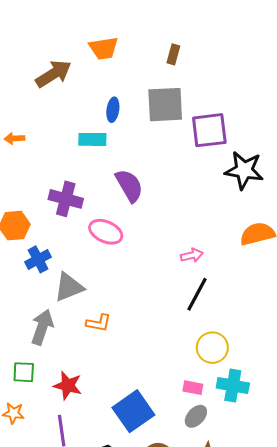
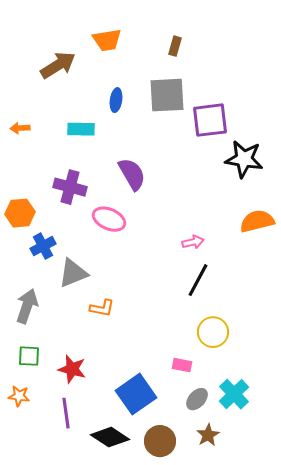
cyan rectangle: (92, 139) -> (81, 129), moved
gray arrow: (42, 327) -> (27, 306), moved
cyan cross: (233, 386) -> (234, 394), moved, turned 36
pink rectangle: (193, 388) -> (182, 365), moved

